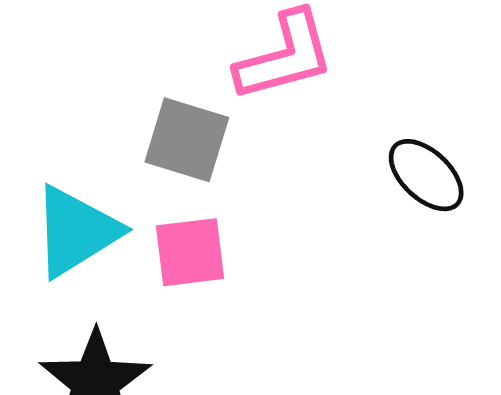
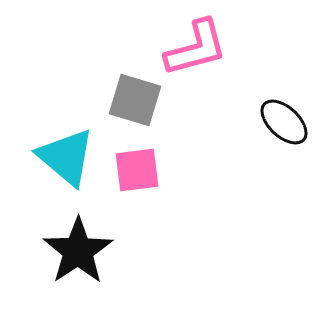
cyan triangle: (76, 231) -> (66, 157), turned -48

